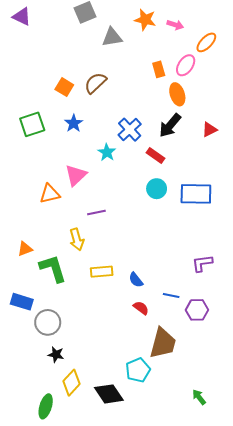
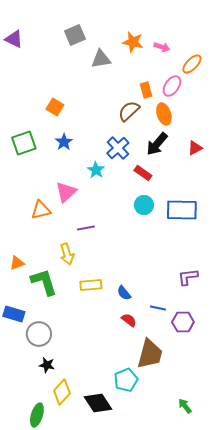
brown semicircle: (95, 83) -> (129, 111), moved

